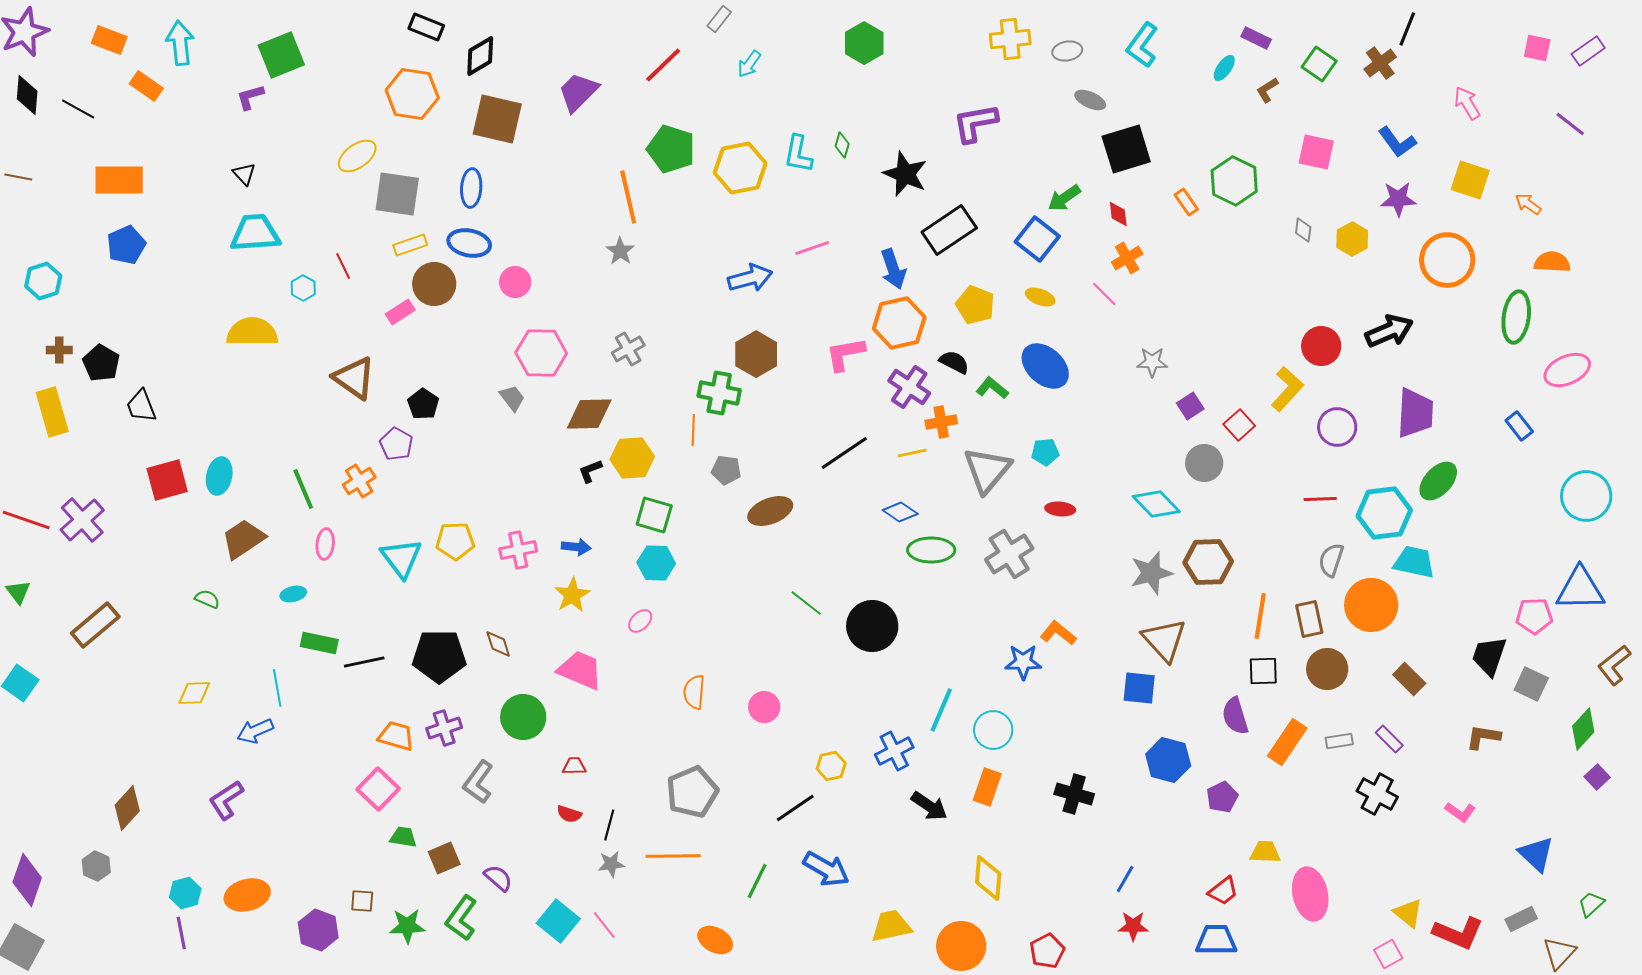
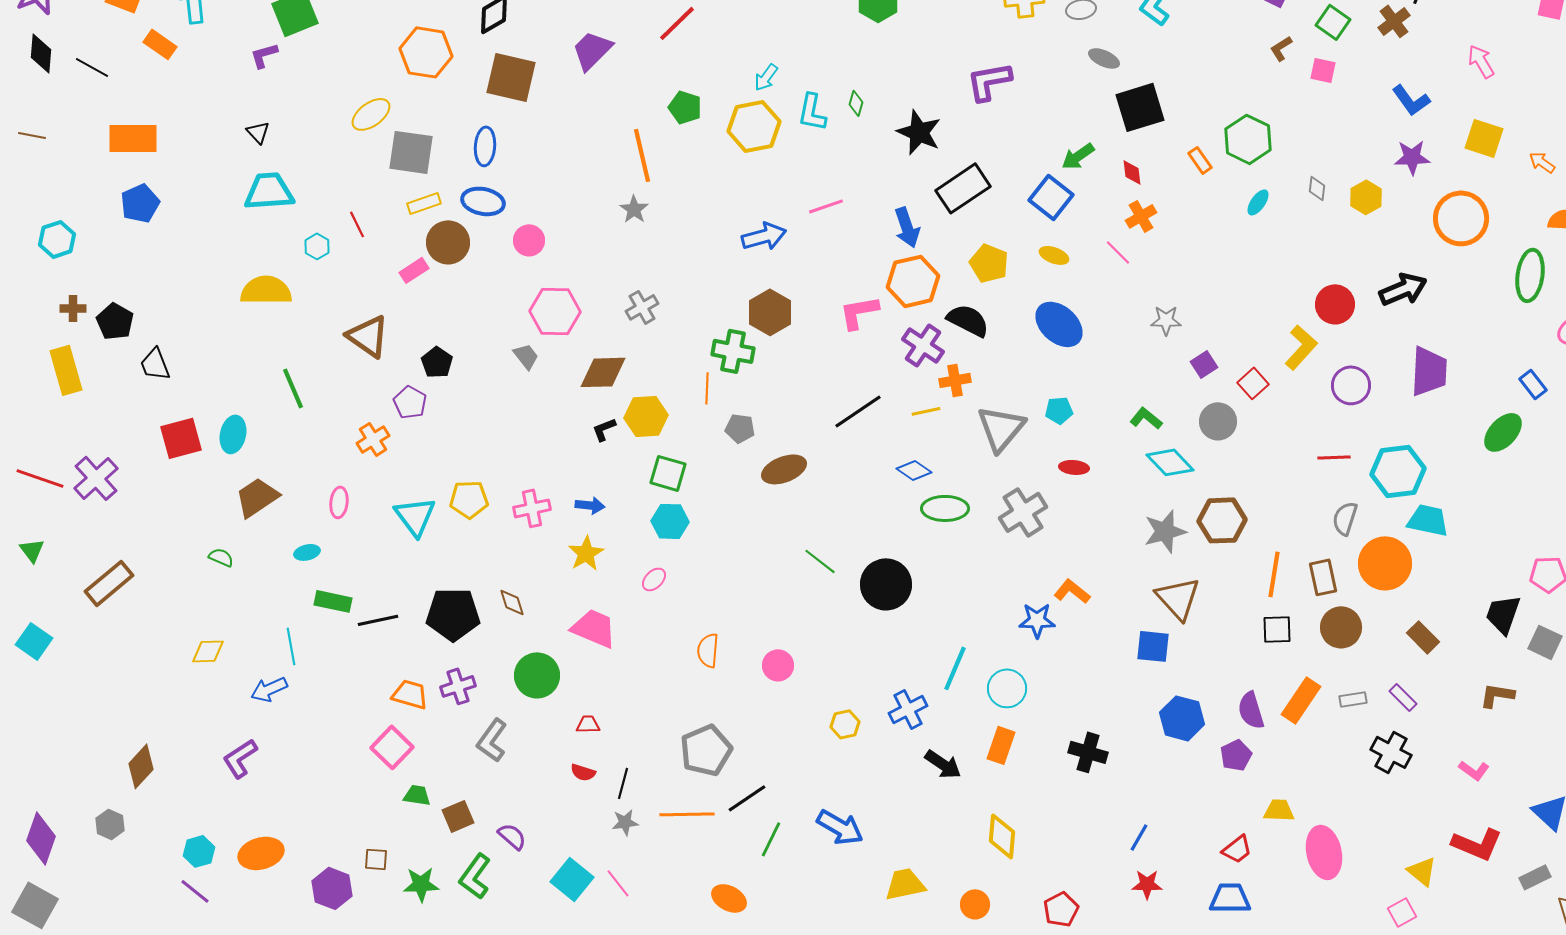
cyan arrow: (749, 64) -> (766, 77), moved
cyan ellipse: (1224, 68) -> (1258, 202), moved
green pentagon: (671, 149) -> (685, 107), size x0.7
pink square: (1316, 152) -> (1323, 70), moved, size x0.7
black semicircle: (954, 362) -> (968, 320), size x1.4
green L-shape: (992, 388) -> (1146, 418), moved
green ellipse: (1438, 481) -> (1503, 432), moved
green line: (303, 489) -> (293, 388), moved
purple semicircle: (1235, 716) -> (1251, 710), moved
black line: (795, 808) -> (747, 798), moved
purple line: (181, 933) -> (195, 891), turned -40
red L-shape: (1458, 933) -> (1477, 844), moved
orange circle: (961, 946) -> (975, 904), size x0.6

